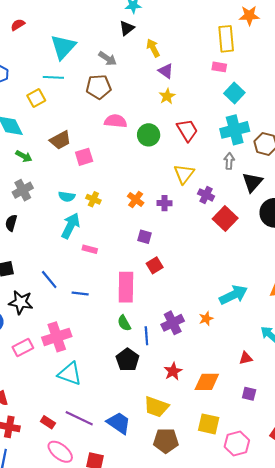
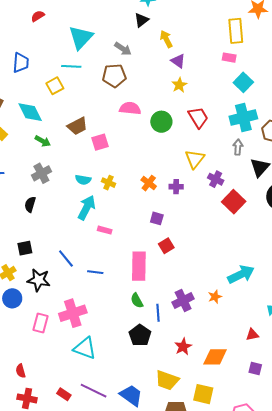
pink rectangle: (23, 348) -> (40, 323), turned -48
yellow square: (209, 424) -> (203, 394), moved

